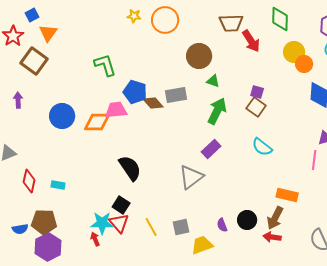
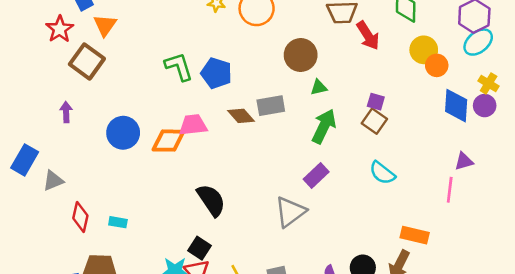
green triangle: (213, 81) -> (319, 87), turned -32
blue pentagon: (135, 92) -> (216, 73), moved

